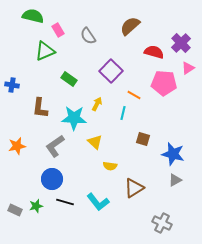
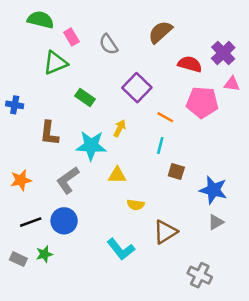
pink triangle: (188, 68) -> (232, 84), turned 40
cyan line: (123, 113) -> (160, 146), moved
yellow triangle: (95, 142) -> (117, 175), turned -42
black line: (65, 202) -> (31, 222), moved, turned -36

